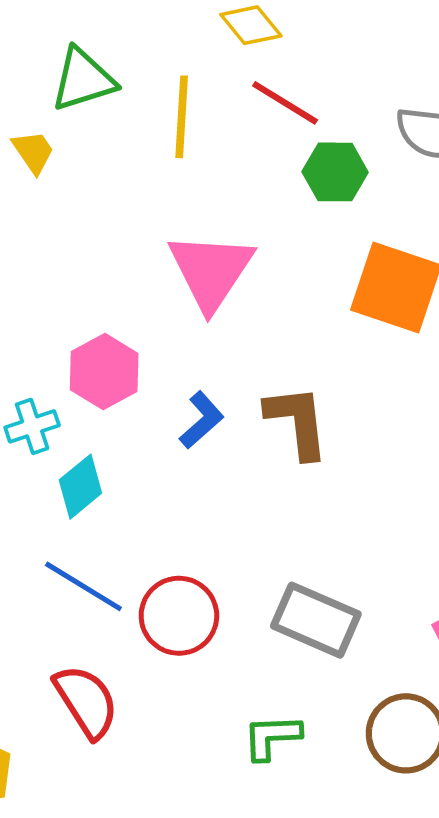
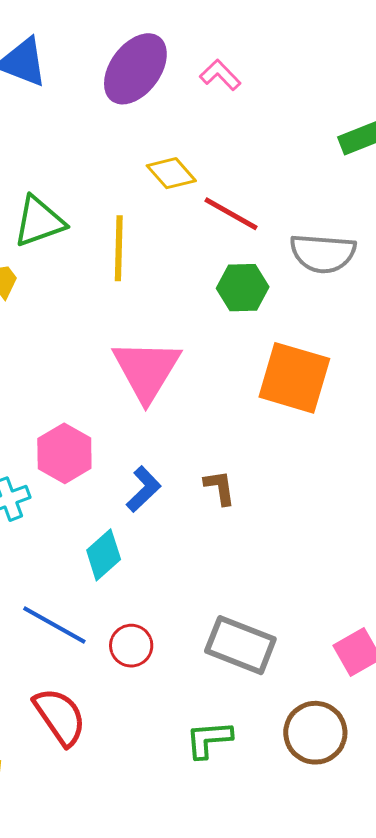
red line: (285, 103) -> (231, 214), moved
brown L-shape: (297, 422) -> (220, 488), size x0.6
cyan diamond: (80, 487) -> (104, 555), moved
red circle: (179, 616) -> (131, 646), size x0.7

